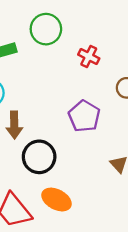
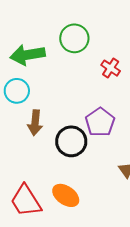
black circle: (39, 157) -> (71, 141), moved

